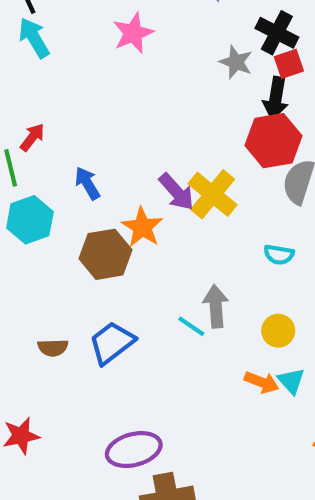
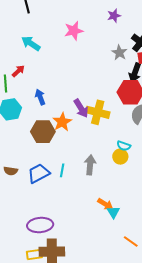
cyan arrow: (34, 38) -> (31, 43), moved, turned -36
yellow cross: (213, 194) -> (98, 112), turned -35
cyan line: (191, 326) -> (62, 170), moved, turned 56
yellow circle: (278, 331) -> (120, 157), moved
cyan triangle: (291, 381) -> (113, 212), moved

